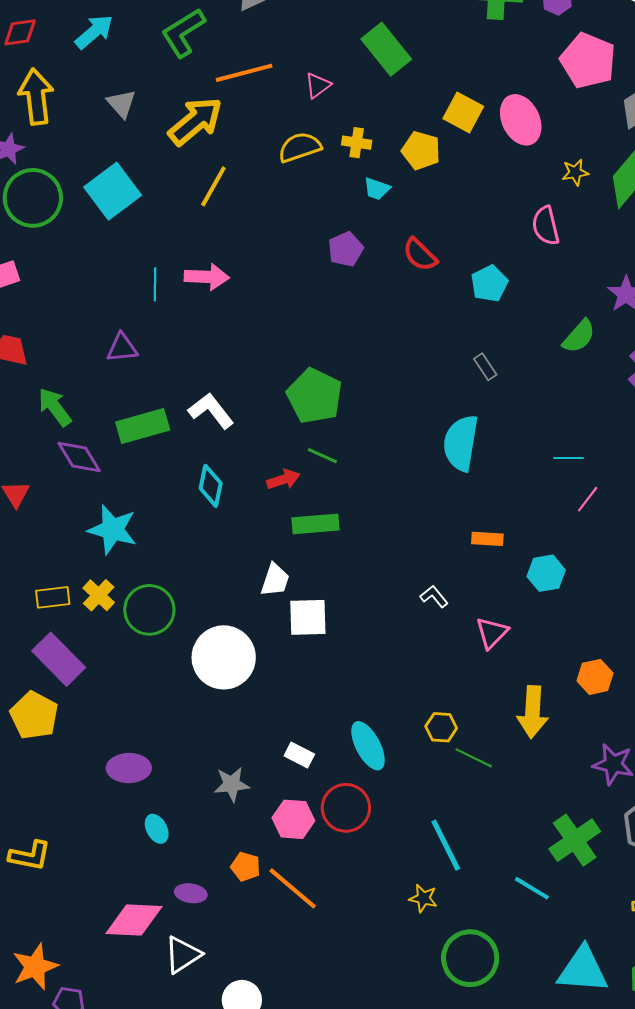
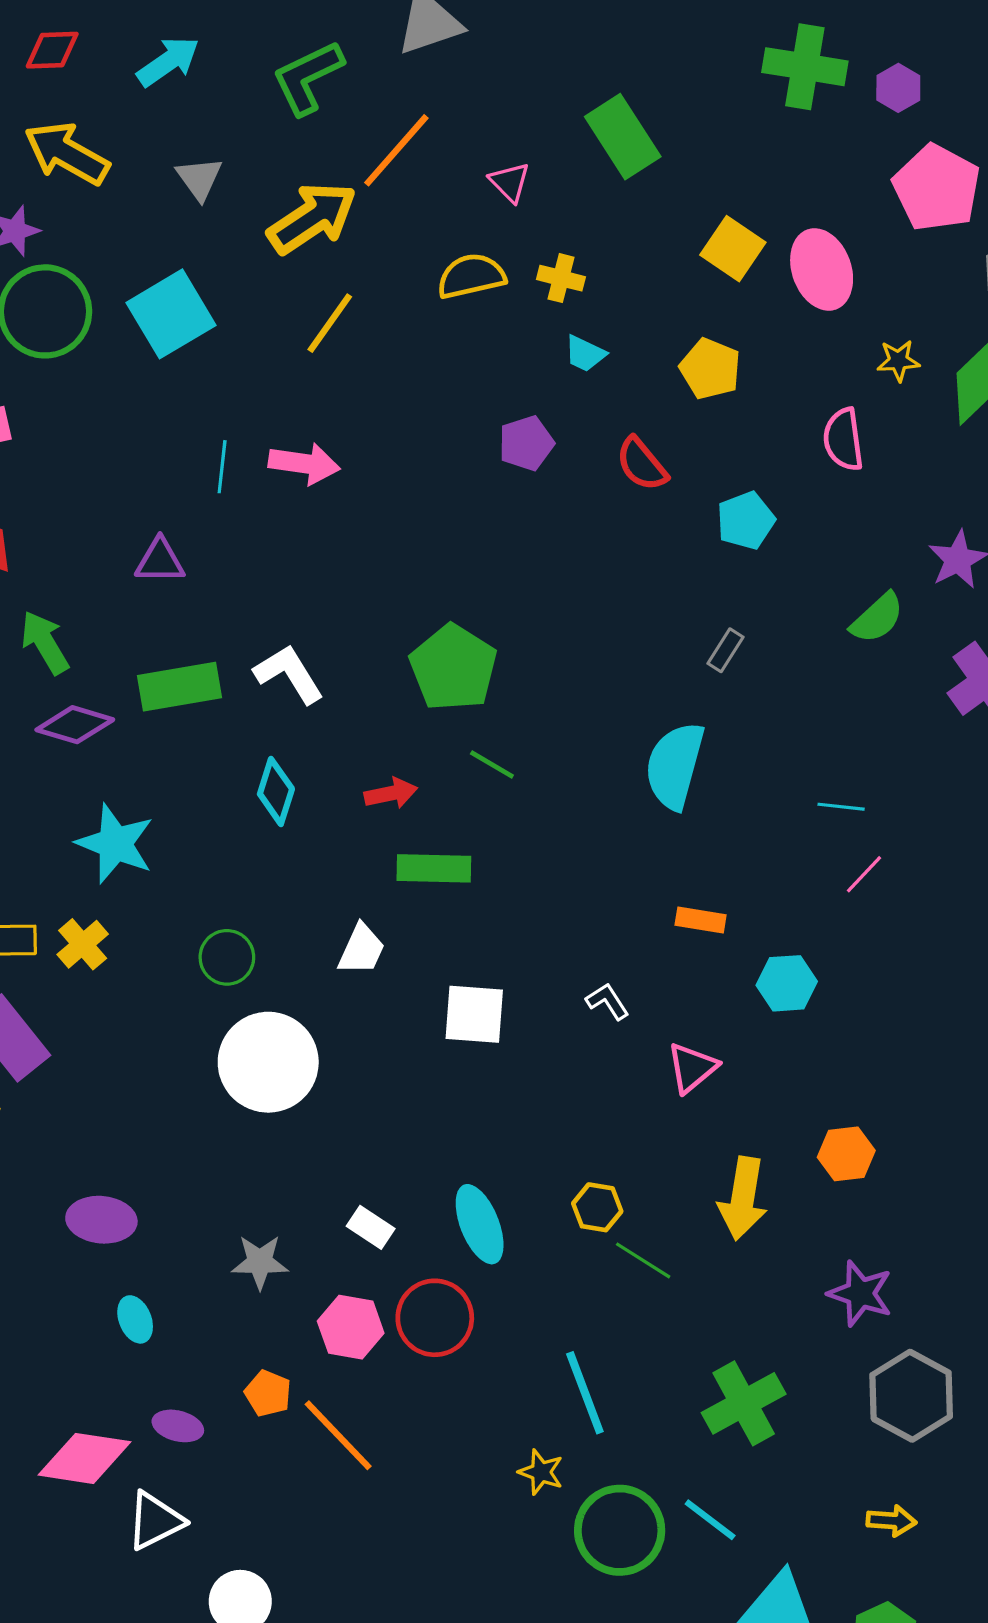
orange line: (244, 73) -> (396, 150), turned -40
pink triangle: (318, 85) -> (510, 182), turned -44
yellow arrow: (36, 97) -> (67, 153), turned -60
yellow pentagon: (421, 151) -> (710, 369), moved
gray rectangle: (485, 367) -> (726, 650), turned 60
green line: (322, 456) -> (492, 764), moved
purple diamond: (79, 457) -> (75, 725), turned -48
green circle: (149, 610) -> (227, 957), moved, size x0.7
white square: (308, 617) -> (474, 1014), moved
green cross: (575, 840) -> (744, 1403), moved
cyan line: (532, 888) -> (710, 1520), moved
green circle: (470, 958) -> (620, 1530), moved

